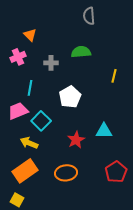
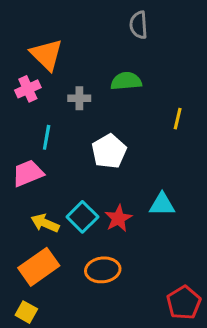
orange triangle: (30, 35) -> (47, 55), size x1.6
cyan square: (41, 121) -> (82, 217), moved
red pentagon: (116, 172) -> (184, 303), moved

